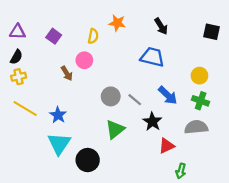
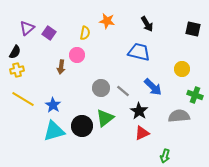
purple triangle: (17, 32) -> (27, 28), moved, turned -42
brown arrow: (67, 73) -> (61, 67), turned 40
green cross: (201, 101) -> (195, 95), moved
cyan triangle: (59, 144) -> (54, 131), turned 40
red triangle: (167, 146) -> (142, 133), moved
black circle: (88, 160) -> (82, 126), moved

